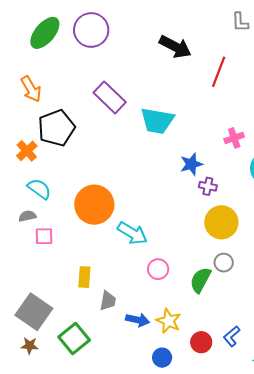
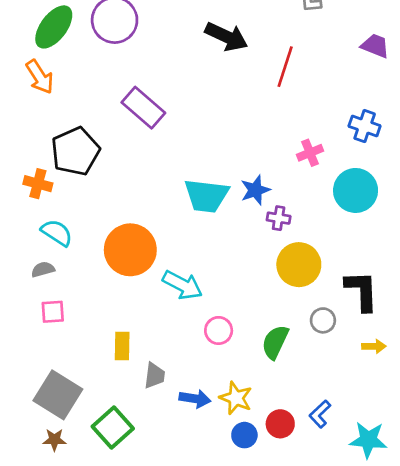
orange arrow: (31, 89) -> (40, 77), moved
cyan trapezoid: (157, 121) -> (206, 196), moved
orange cross: (27, 151) -> (38, 184), turned -30
pink square: (44, 236) -> (53, 312), moved
gray circle: (224, 263) -> (323, 320), moved
blue circle: (162, 358) -> (244, 435), moved

